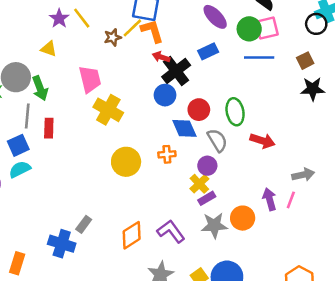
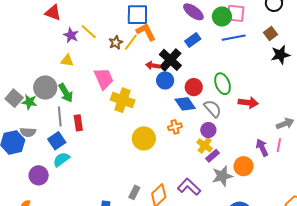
yellow line: (132, 28) -> (131, 42), moved
pink square: (267, 28) -> (236, 13), turned 30
red arrow: (161, 57) -> (153, 65), moved
gray rectangle: (84, 224) -> (134, 192), moved

